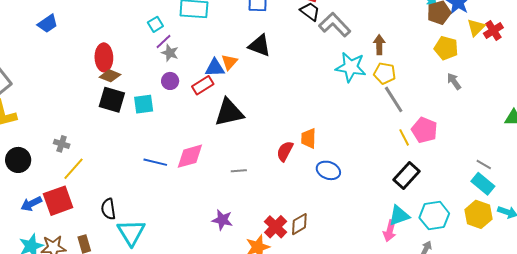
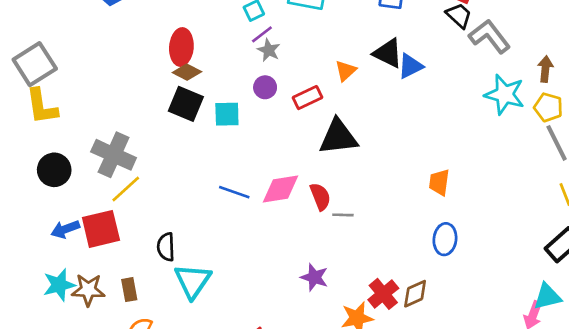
blue triangle: (215, 68) -> (410, 66), moved, turned -30
gray cross: (62, 144) -> (114, 155), size x2.0
red semicircle: (285, 151) -> (320, 197), moved, turned 125
blue ellipse: (328, 170) -> (445, 239), moved, turned 70

